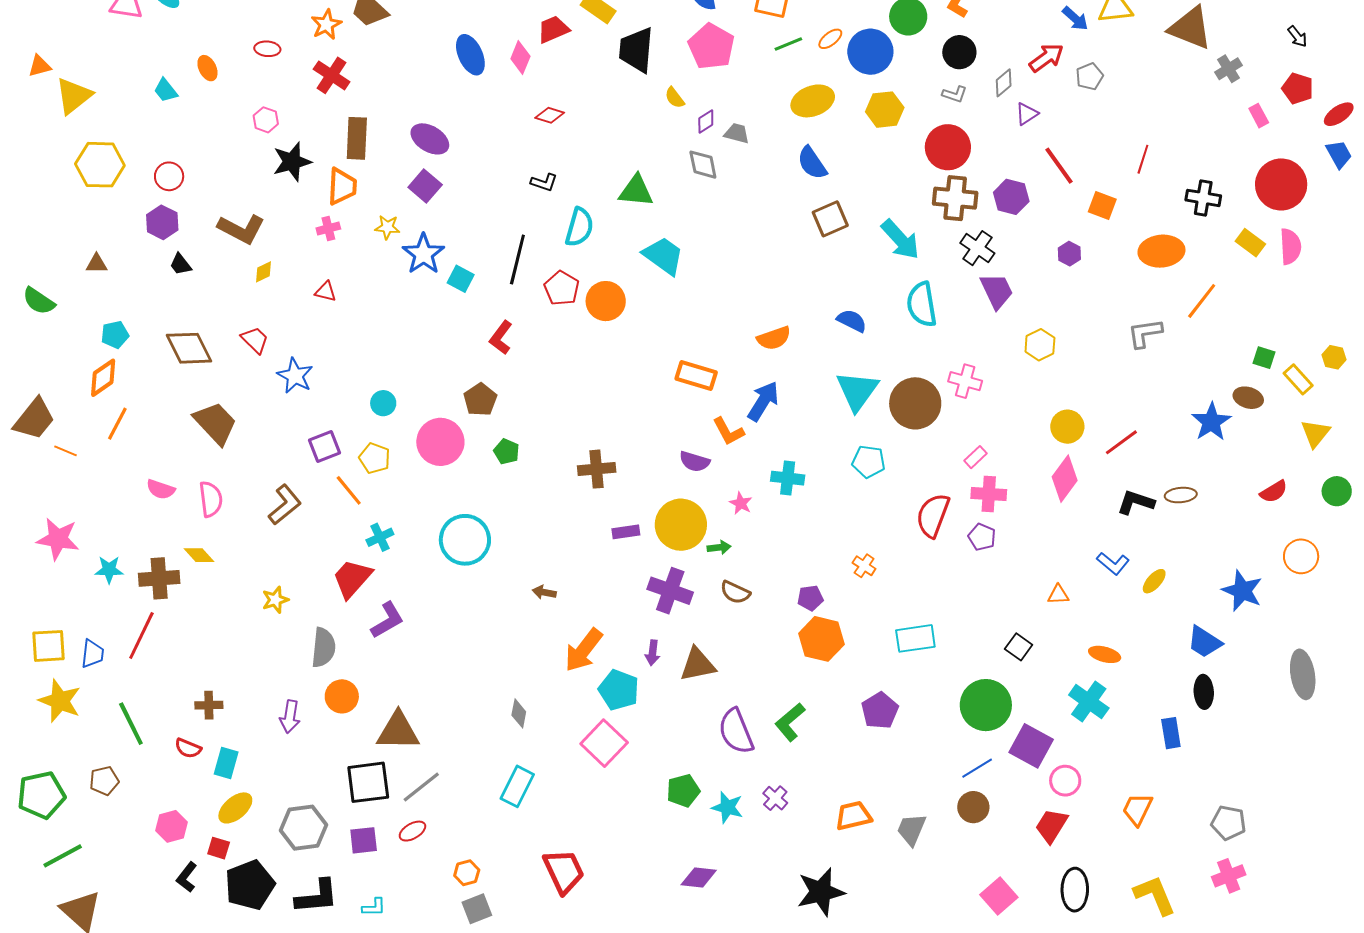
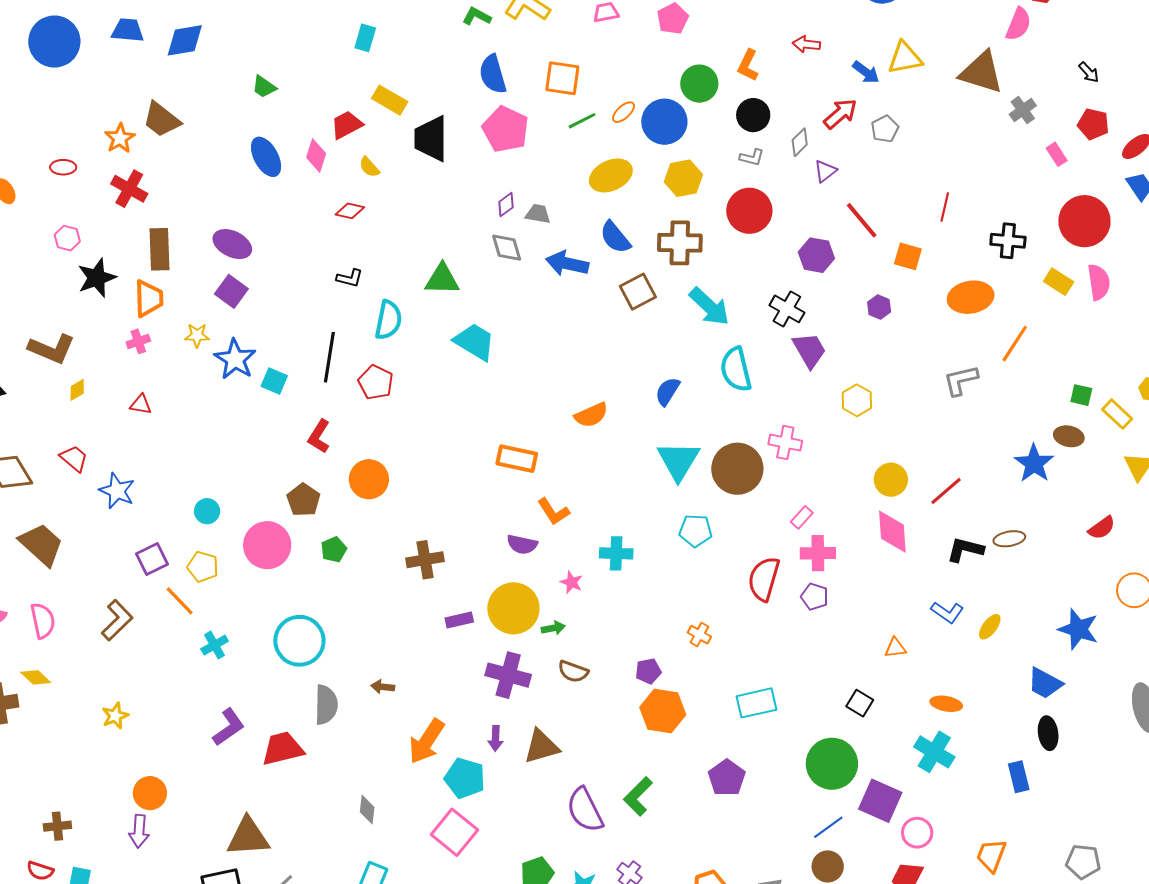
yellow semicircle: (675, 98) -> (369, 167), moved
brown cross: (955, 198) -> (680, 243), moved
orange circle: (606, 301) -> (369, 479), moved
blue semicircle: (852, 321) -> (668, 391), turned -80
blue arrow: (763, 401) -> (567, 264), moved, turned -105
green pentagon: (506, 452) -> (334, 549), turned 30
pink diamond: (1065, 479) -> (892, 532), turned -36
red trapezoid: (352, 578) -> (283, 749), moved, turned 39
gray semicircle: (324, 648) -> (326, 705), moved
orange circle: (342, 696) -> (150, 793), moved

